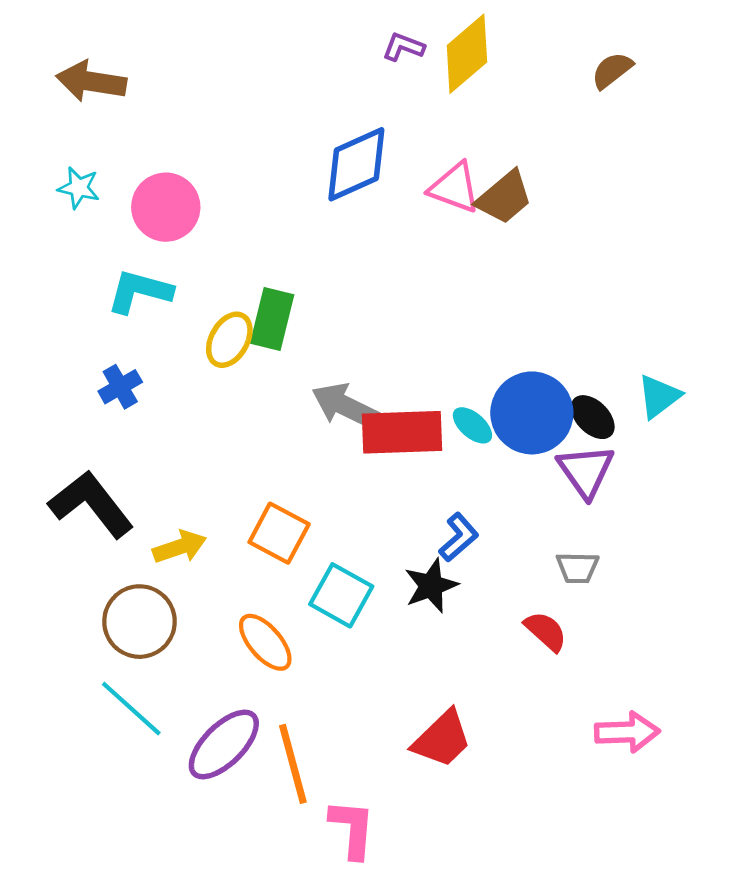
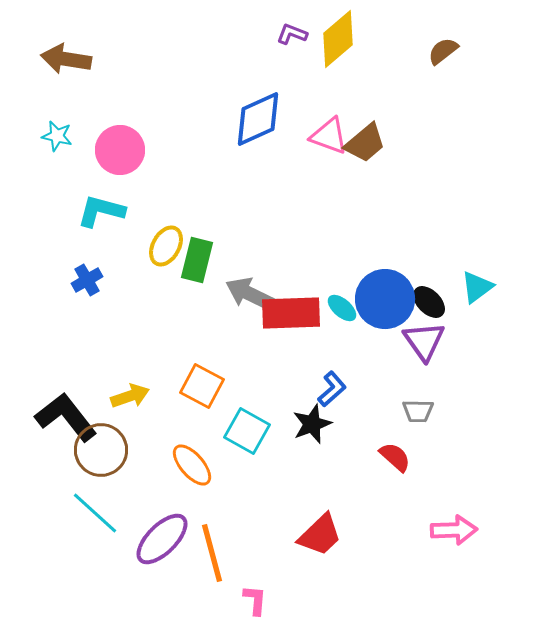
green rectangle: (272, 319) -> (197, 260), moved
black L-shape: (91, 504) -> (66, 417), moved
pink L-shape: (352, 829) -> (255, 600), size x0.7

